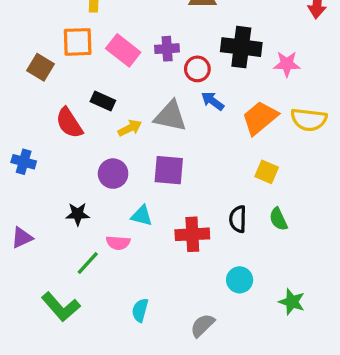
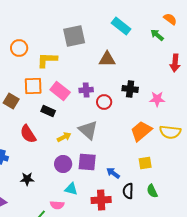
black cross: (241, 47) -> (130, 89), size x0.7
black rectangle: (103, 101) -> (48, 111), moved
blue arrow: (213, 101) -> (113, 173), moved
gray triangle: (170, 116) -> (88, 130), turned 30
yellow square: (267, 172) -> (145, 163), turned -32
purple circle: (113, 174) -> (63, 164), moved
black star: (78, 214) -> (27, 179), moved

